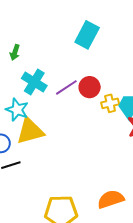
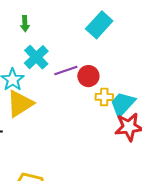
green arrow: (15, 52) -> (25, 24), turned -35
yellow triangle: (30, 131) -> (20, 104), turned -32

